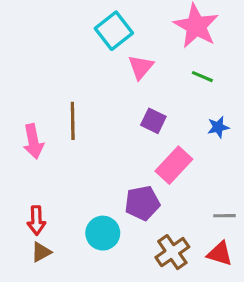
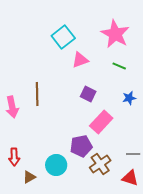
pink triangle: (141, 67) -> (80, 60), turned 30
brown triangle: (41, 252) -> (29, 177), moved
brown cross: (172, 252) -> (100, 164), moved

